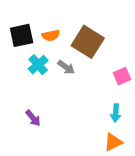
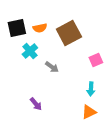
brown square: (88, 42) -> (69, 33), turned 30
gray arrow: (66, 67) -> (52, 67), moved
purple arrow: (33, 118) -> (36, 104), moved

